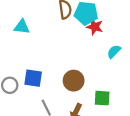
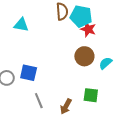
cyan semicircle: (114, 52) -> (106, 63), moved
brown circle: (74, 81) -> (84, 56), moved

